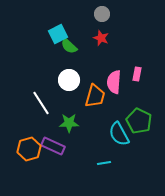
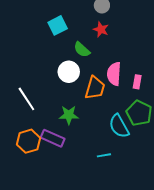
green semicircle: (69, 46) -> (82, 50), moved
pink rectangle: (137, 74) -> (137, 82), moved
white line: (41, 103) -> (26, 99), moved

